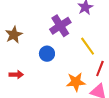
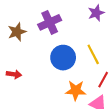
purple cross: (60, 26) -> (50, 22), moved
blue circle: (47, 54) -> (63, 58), moved, size x1.5

